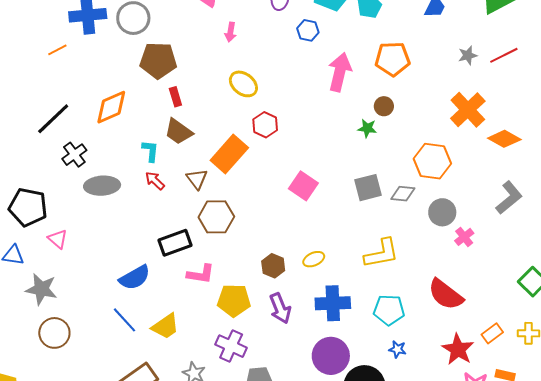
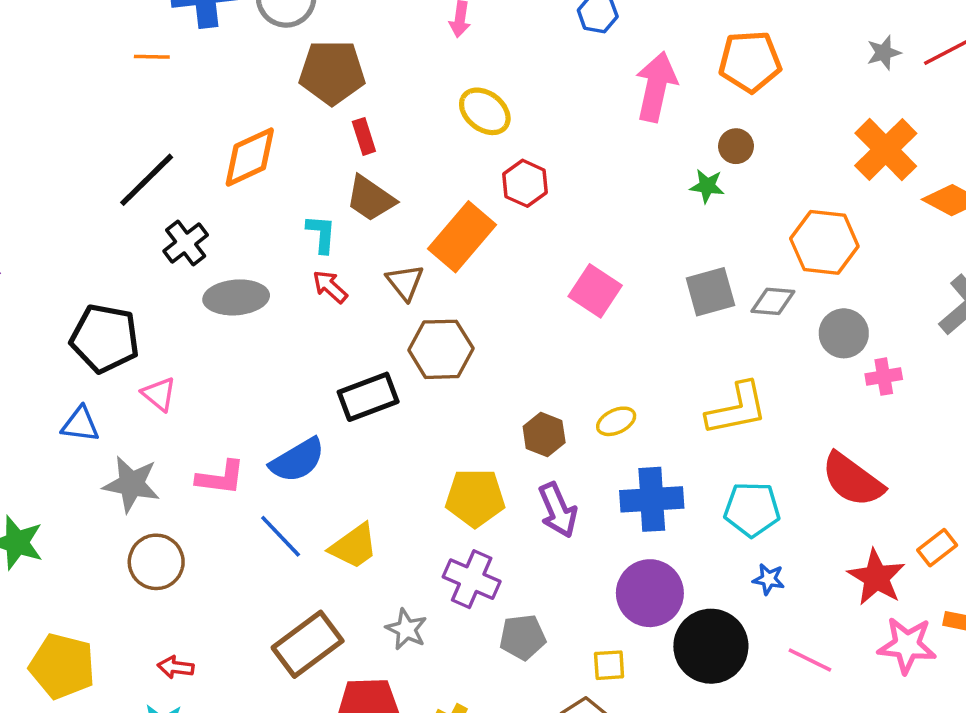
orange line: (57, 50) -> (152, 57), turned 30
pink cross: (464, 237) -> (884, 377), turned 30
pink L-shape: (201, 274) -> (221, 478), moved

